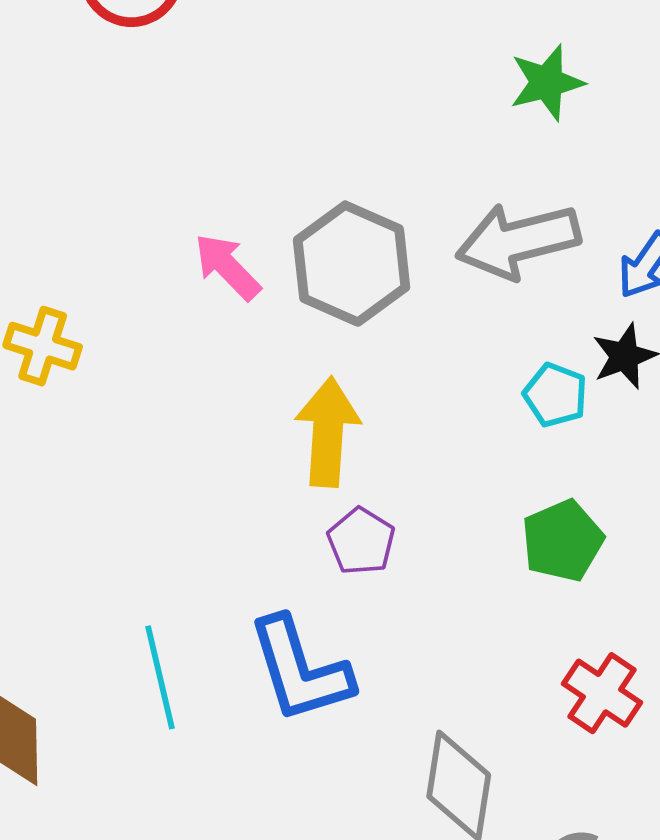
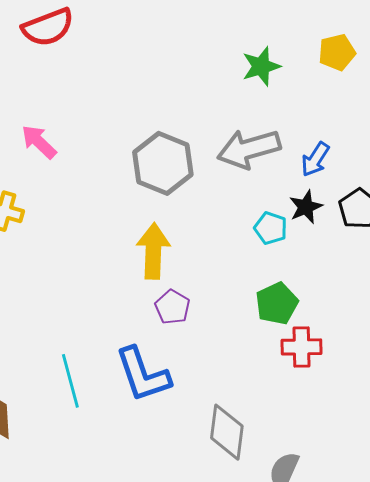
pink arrow: (227, 267) -> (39, 142), moved
red cross: (602, 693) -> (301, 347), moved, turned -33

